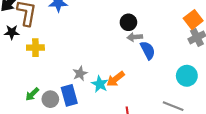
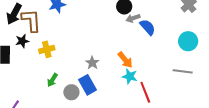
orange arrow: (116, 79) -> (125, 60), turned -78
cyan star: (100, 84) -> (130, 76), moved
green arrow: (32, 94) -> (52, 80), moved

